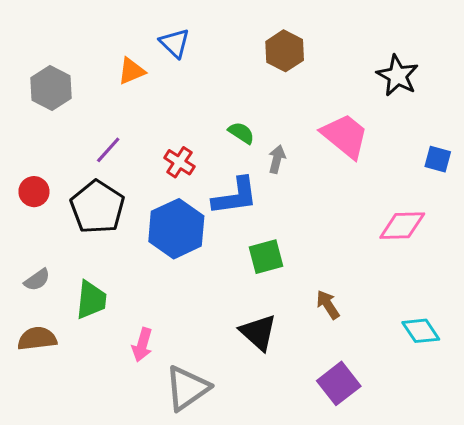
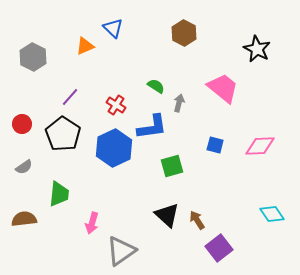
blue square: (438, 159) -> (215, 145), moved
gray semicircle: (37, 280) -> (24, 167), moved
brown arrow: (328, 305) -> (197, 220), moved

